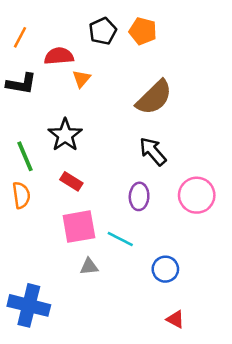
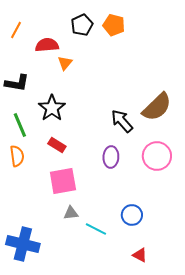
black L-shape: (21, 84) -> (17, 83), moved
brown semicircle: (154, 97) -> (157, 107), moved
cyan line: (120, 239) -> (96, 229), moved

